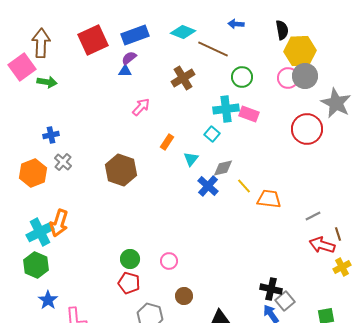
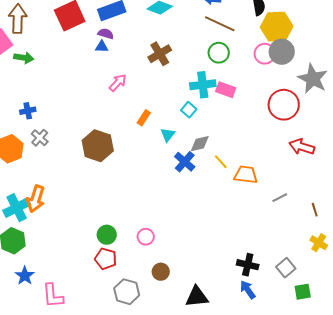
brown line: (213, 49) -> (220, 24), moved
purple semicircle: (129, 58) -> (106, 34), turned 56
gray line: (313, 216) -> (280, 198), moved
red arrow: (322, 245) -> (302, 147), moved
yellow cross: (342, 267) -> (319, 243), turned -30
gray square: (285, 301) -> (286, 268), moved

